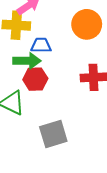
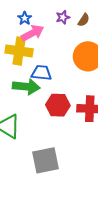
red hexagon: (35, 79) -> (58, 105), moved

